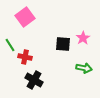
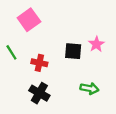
red cross: (25, 57) -> (39, 63), moved
green arrow: (84, 68) -> (89, 88), moved

